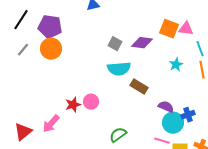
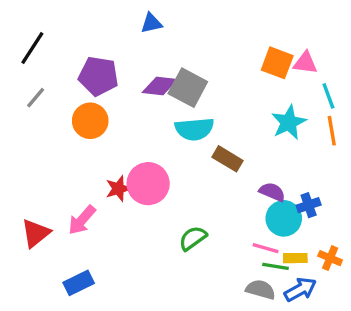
purple pentagon: (50, 27) -> (98, 76), moved
purple diamond: (142, 43) -> (160, 86), moved
gray square: (115, 44) -> (188, 88), size x1.6
orange circle: (51, 49) -> (90, 121), moved
cyan star: (176, 65) -> (289, 122), size x1.5
pink circle: (91, 102) -> (148, 184), size x1.6

